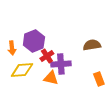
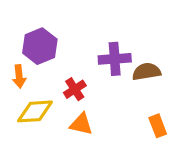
purple hexagon: (34, 41) -> (40, 46), moved
purple cross: (61, 64) -> (115, 59), moved

